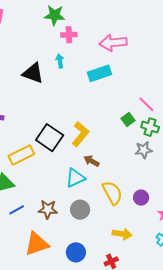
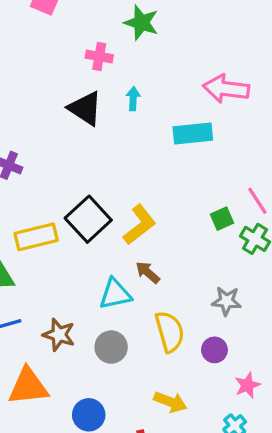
pink cross: (69, 35) -> (99, 56), moved
gray star: (144, 150) -> (226, 301), moved

